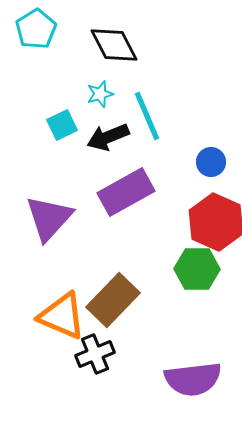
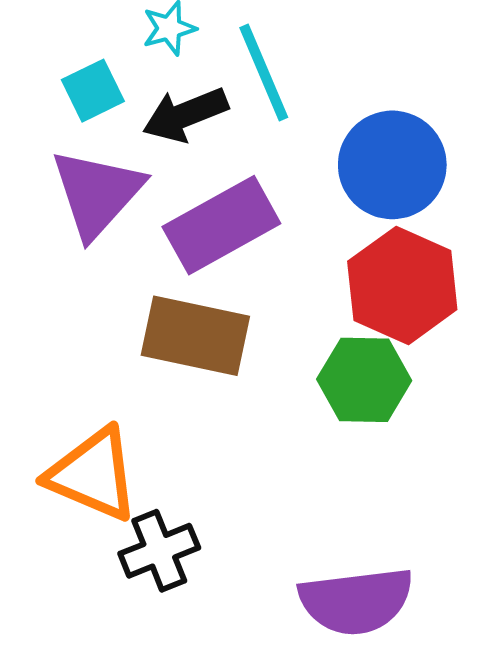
blue circle: (211, 162) -> (392, 165), size x1.8
purple triangle: (49, 218) -> (97, 193), moved
brown rectangle: (113, 300) -> (195, 336), moved, turned 58

